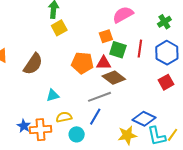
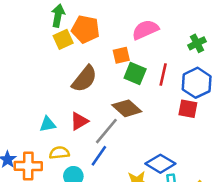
orange pentagon: (82, 63) -> (85, 29), moved
red triangle: (104, 63) -> (79, 121), moved, turned -35
brown semicircle: (33, 64) -> (84, 79), moved
red square: (166, 82) -> (188, 109), moved, turned 35
gray line: (99, 97) -> (106, 131), turned -35

